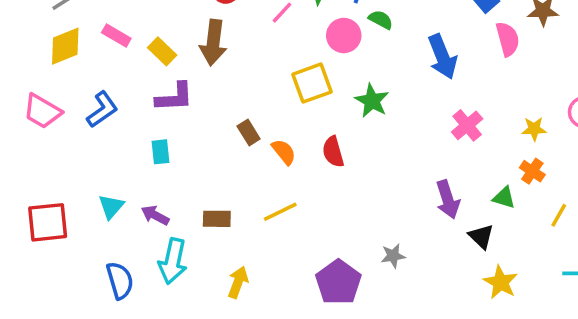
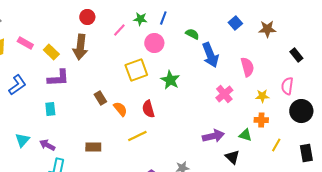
green semicircle: (381, 20) -> (192, 34), moved
pink semicircle: (508, 39) -> (247, 67), moved
orange cross: (532, 171) -> (261, 120), turned -32
purple arrow: (448, 199) -> (213, 136), turned -85
yellow line: (280, 212) -> (137, 136), moved
brown rectangle: (217, 219) -> (93, 147), moved

